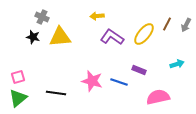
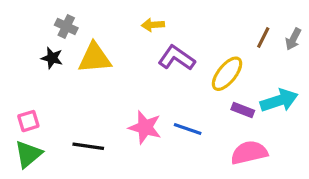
yellow ellipse: (144, 34) -> (227, 74), moved
cyan arrow: (177, 64) -> (279, 101), size x1.6
purple rectangle: (139, 70) -> (243, 110), moved

